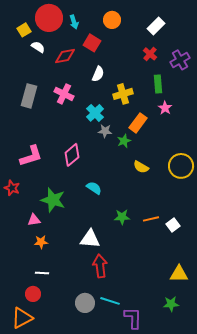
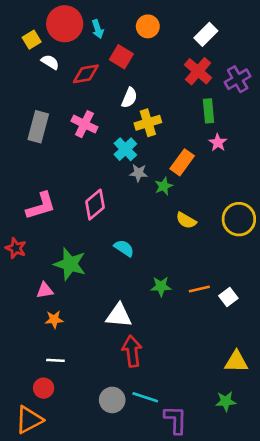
red cross: (150, 54) -> (198, 71), size x1.5
yellow cross: (123, 94) -> (148, 123), moved

